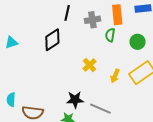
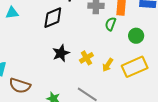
yellow cross: (90, 65) -> (86, 58), moved
black star: (75, 100) -> (61, 53), moved, turned -30

